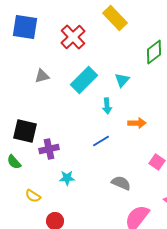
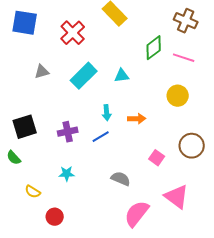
cyan triangle: (122, 80) -> (122, 76), turned 42
cyan arrow: (107, 106) -> (107, 113), moved
black square: (25, 131) -> (25, 127), turned -30
purple cross: (49, 149) -> (68, 132), moved

